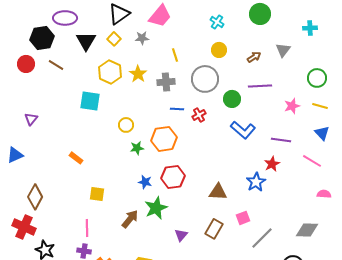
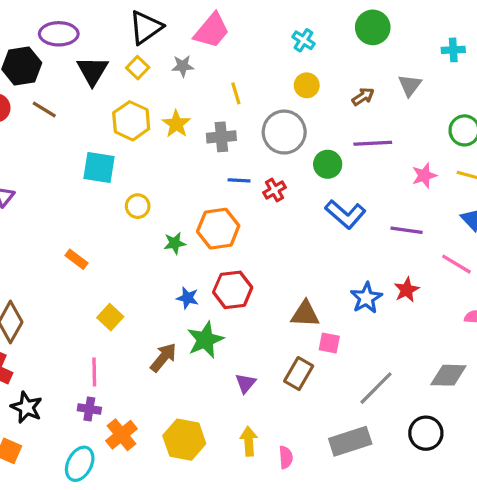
yellow circle: (126, 125) -> (138, 206), moved
red star: (272, 164) -> (407, 290), moved
yellow square: (97, 194) -> (110, 317), turned 35
pink square: (243, 218) -> (329, 343), moved, turned 32

